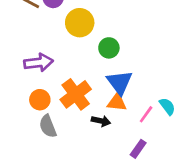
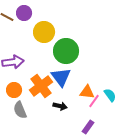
green circle: (109, 48) -> (66, 51), size x1.6
blue triangle: (120, 82) -> (61, 77), moved
orange triangle: (117, 102) -> (87, 92), moved

